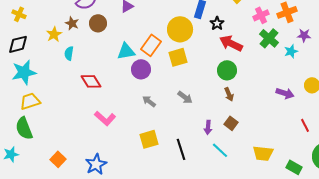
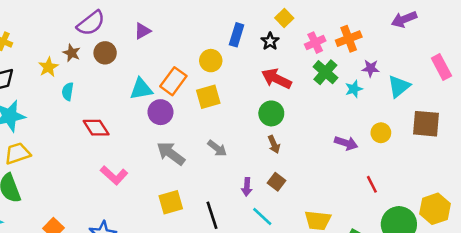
black star: (217, 23) -> (270, 41), moved
yellow circle: (180, 29) -> (211, 61), size x0.7
gray arrow: (149, 101) -> (171, 153), size x1.6

